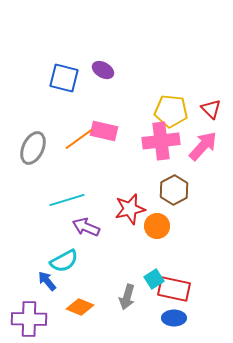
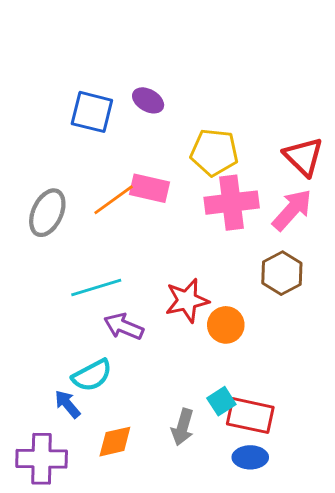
red triangle: (211, 109) -> (304, 157), size x1.4
yellow pentagon: (171, 111) -> (214, 152), moved
brown hexagon: (174, 190) -> (282, 273), moved
orange diamond: (80, 307) -> (115, 442), turned -36

